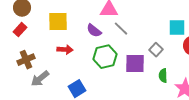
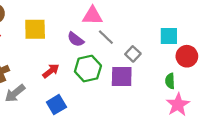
red arrow: (65, 50) -> (51, 71), moved, turned -42
gray square: (156, 50) -> (133, 54), moved
green semicircle: (163, 76) -> (170, 81), moved

